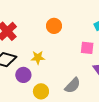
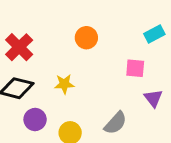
purple circle: (23, 75) -> (35, 119), moved

